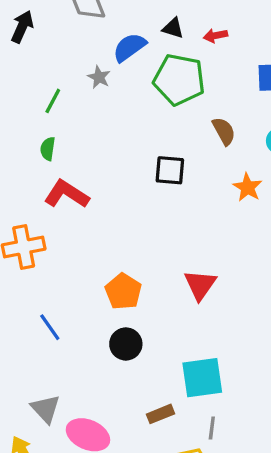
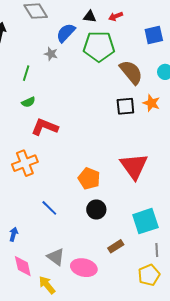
brown semicircle: (224, 131) -> (131, 72), size x1.5
green semicircle: (48, 149) -> (28, 102), turned -112
black square: (170, 170) -> (125, 106), moved
red triangle: (200, 285) -> (134, 166), size x1.4
brown rectangle: (161, 414) -> (116, 246), moved

